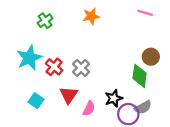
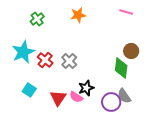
red triangle: (69, 95) -> (58, 98), moved
black star: (114, 98) -> (86, 88), moved
gray semicircle: (143, 107) -> (124, 96), turned 84
pink semicircle: (89, 108) -> (76, 97), turned 96

